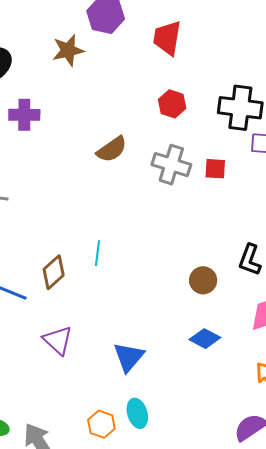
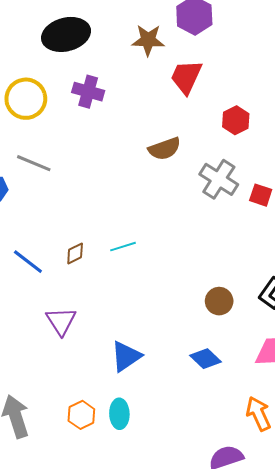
red trapezoid: (167, 38) -> (186, 77), moved
cyan line: (98, 253) -> (123, 247), turned 50
brown diamond: (54, 272) -> (75, 253), size x0.7

